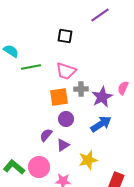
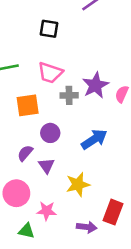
orange square: (59, 97) -> (28, 105), moved
purple star: (102, 97) -> (95, 85), moved
purple triangle: (63, 145) -> (46, 166), turned -32

